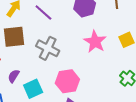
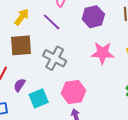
pink star: (95, 42) -> (103, 53), turned -30

